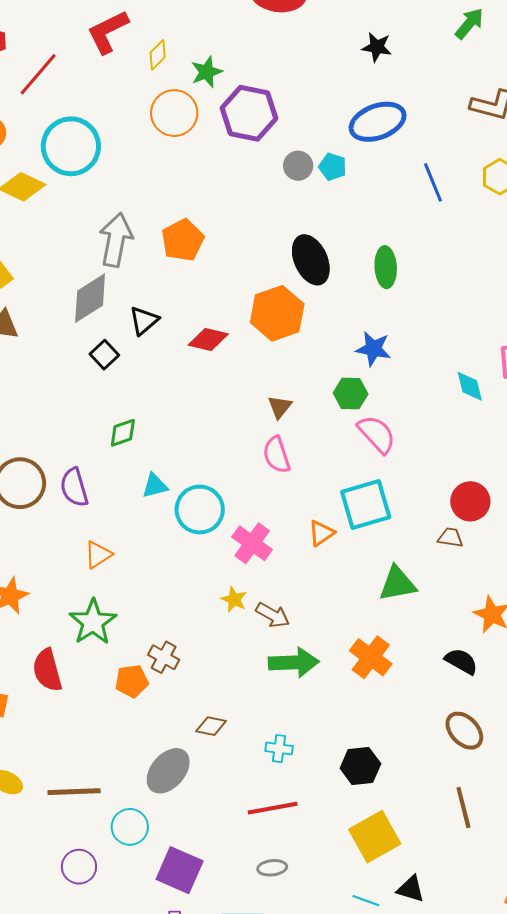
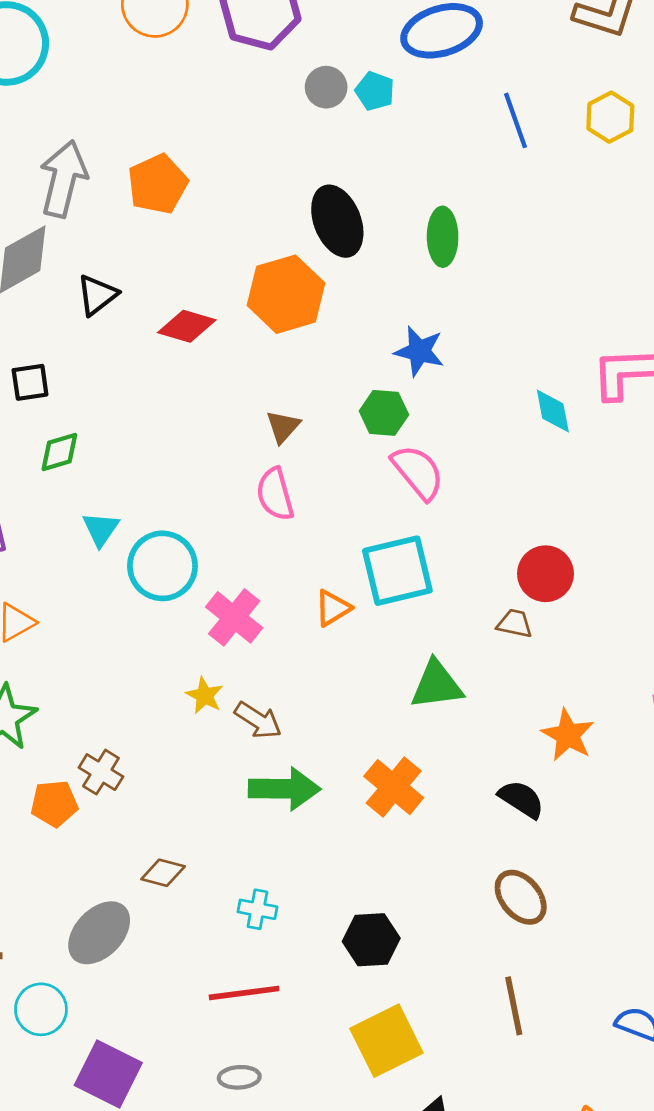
black square: (104, 355) -> (30, 382), moved, turned 32
cyan triangle: (155, 486) -> (101, 529), turned -44

